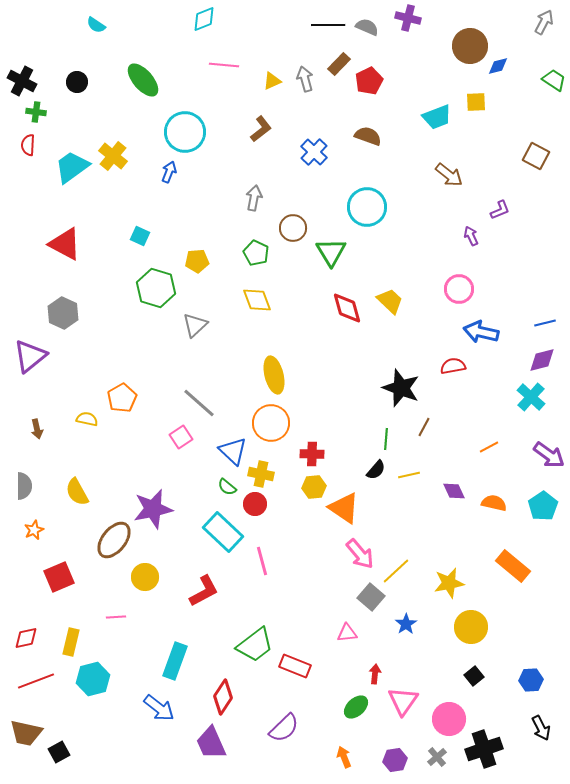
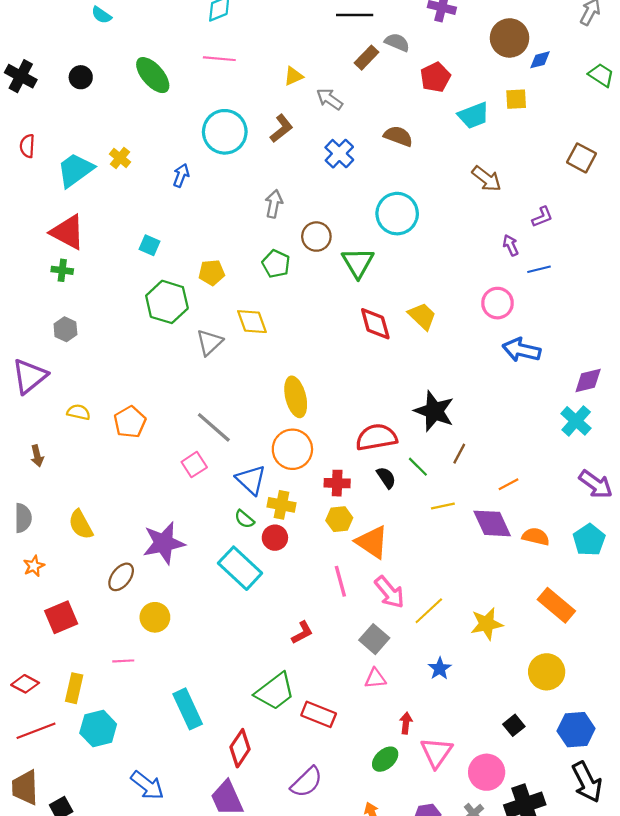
gray semicircle: (367, 27) -> (397, 42), moved
pink line: (224, 65) -> (219, 59), moved
gray arrow: (305, 79) -> (329, 99), moved, turned -40
red pentagon: (369, 81) -> (435, 77), moved
green cross: (36, 112) -> (62, 270), moved
cyan circle: (185, 132) -> (225, 132), moved
yellow cross: (113, 156) -> (120, 158), size x0.7
red triangle: (65, 244) -> (68, 232), moved
yellow diamond: (257, 300) -> (252, 322), moved
gray hexagon: (63, 313) -> (65, 329), size x0.7
blue line: (545, 323) -> (539, 269), moved
red semicircle: (453, 366) -> (376, 437), moved, size x1.5
yellow semicircle: (87, 419) -> (79, 412), moved
green line: (386, 439) -> (418, 467), turned -50
orange line: (489, 447) -> (508, 484), moved
black semicircle: (376, 470) -> (386, 478), moved, turned -75
purple diamond: (454, 491) -> (492, 523), size x1.6
brown ellipse: (114, 540) -> (121, 577), size x0.7
pink line: (262, 561) -> (340, 581), moved
red L-shape: (204, 591) -> (302, 633), moved, size x0.7
gray square: (371, 597) -> (374, 639), moved
yellow circle: (471, 627) -> (547, 672), moved
red diamond: (26, 638) -> (25, 684), turned 40
cyan rectangle: (175, 661) -> (188, 709), turned -45
blue hexagon: (531, 680) -> (576, 730), size x1.4
blue arrow: (159, 708) -> (147, 785), moved
black arrow: (541, 728) -> (587, 782), size x1.5
brown trapezoid: (26, 733) -> (25, 787), turned 76

